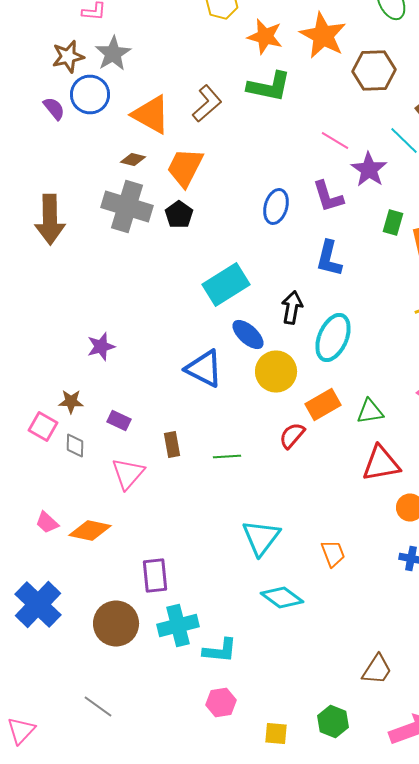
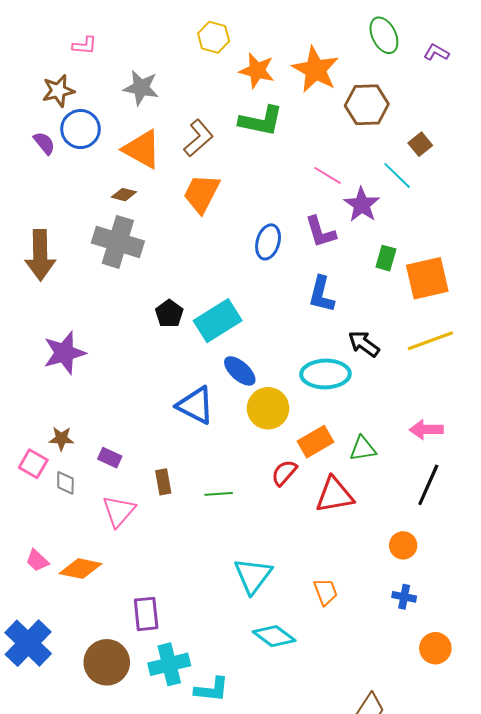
gray star: (113, 54) -> (141, 88), moved, turned -30
orange trapezoid: (185, 168) -> (201, 194), moved
black pentagon: (179, 214) -> (169, 314), moved
black arrow: (292, 308) -> (364, 344), moved, turned -64
cyan ellipse: (333, 338) -> (325, 374), turned 66
purple star: (101, 346) -> (64, 353), moved, size x1.5
red triangle: (381, 464) -> (335, 495), moved

